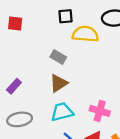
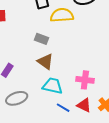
brown triangle: (58, 83) -> (45, 62), turned -42
cyan trapezoid: (62, 112) -> (52, 86), turned 35

